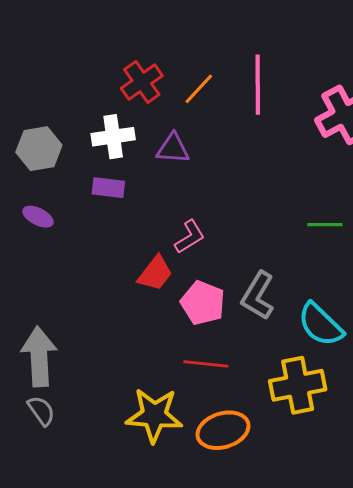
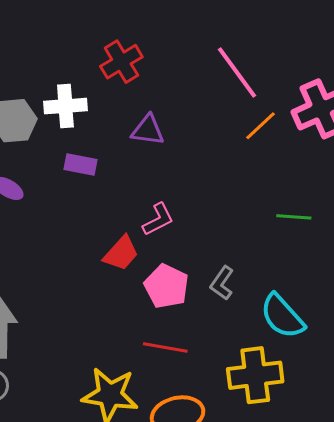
pink line: (258, 85) -> (237, 73), turned -40
orange line: (199, 89) -> (261, 126), moved
white cross: (113, 137) -> (65, 106), moved
gray L-shape: (258, 296) -> (222, 283), size x0.7

